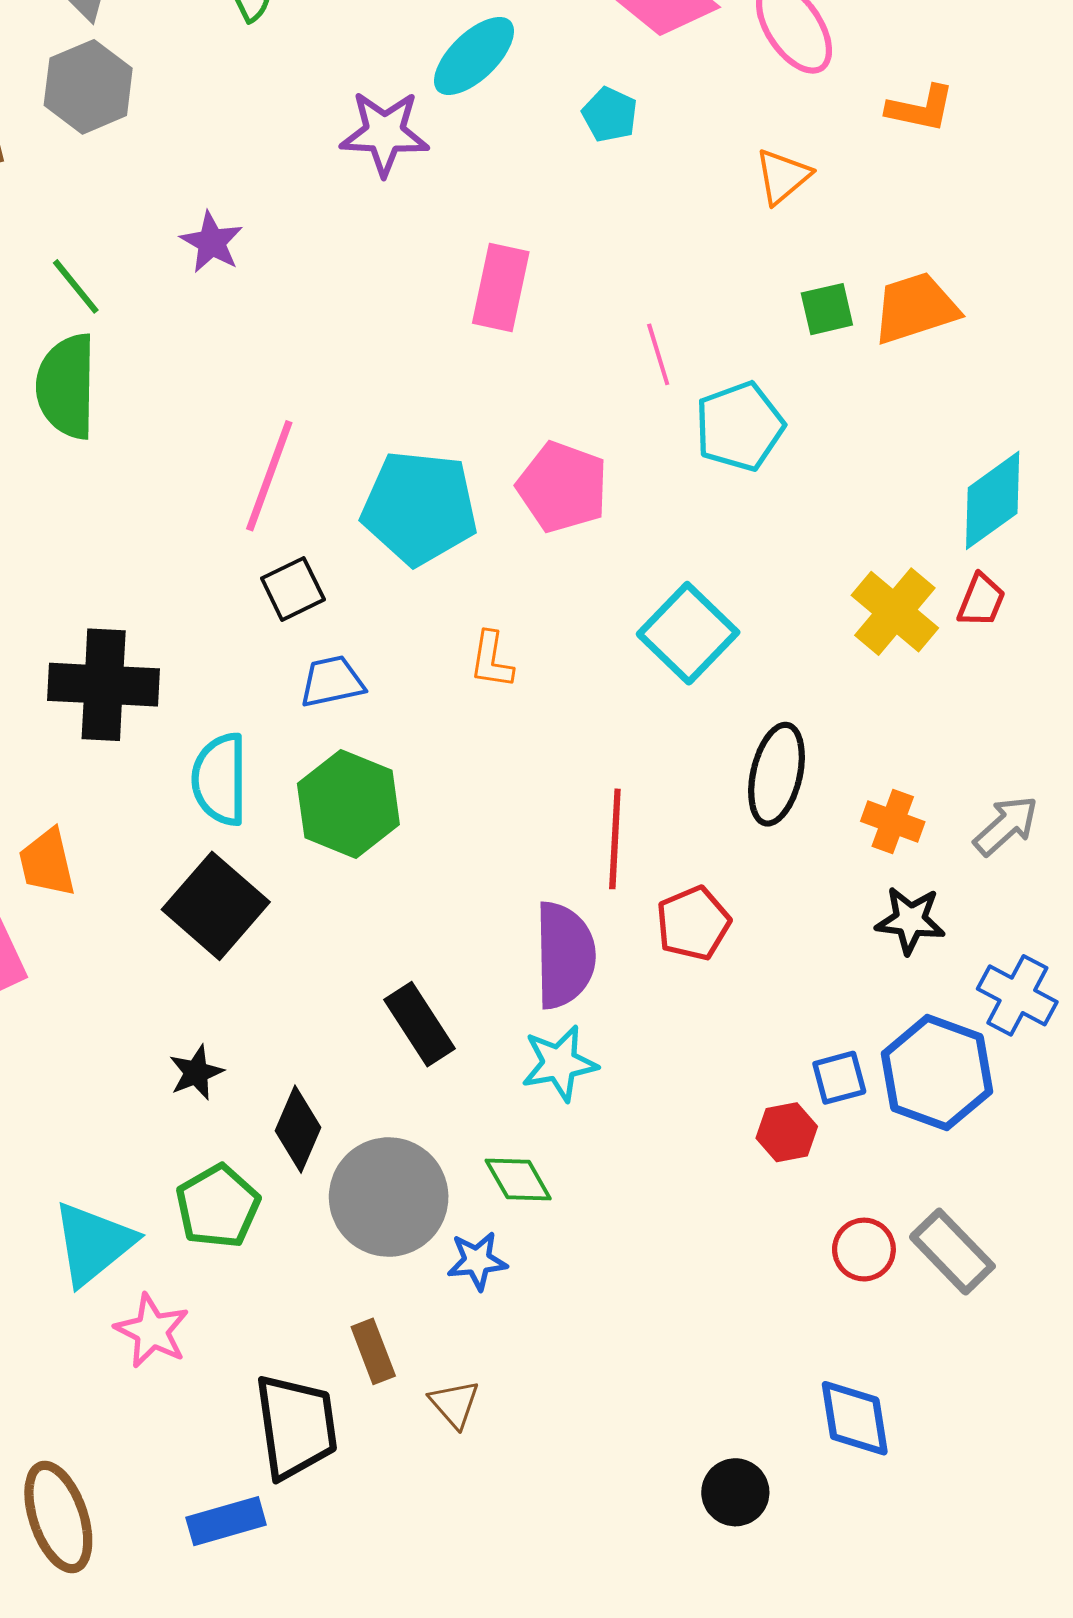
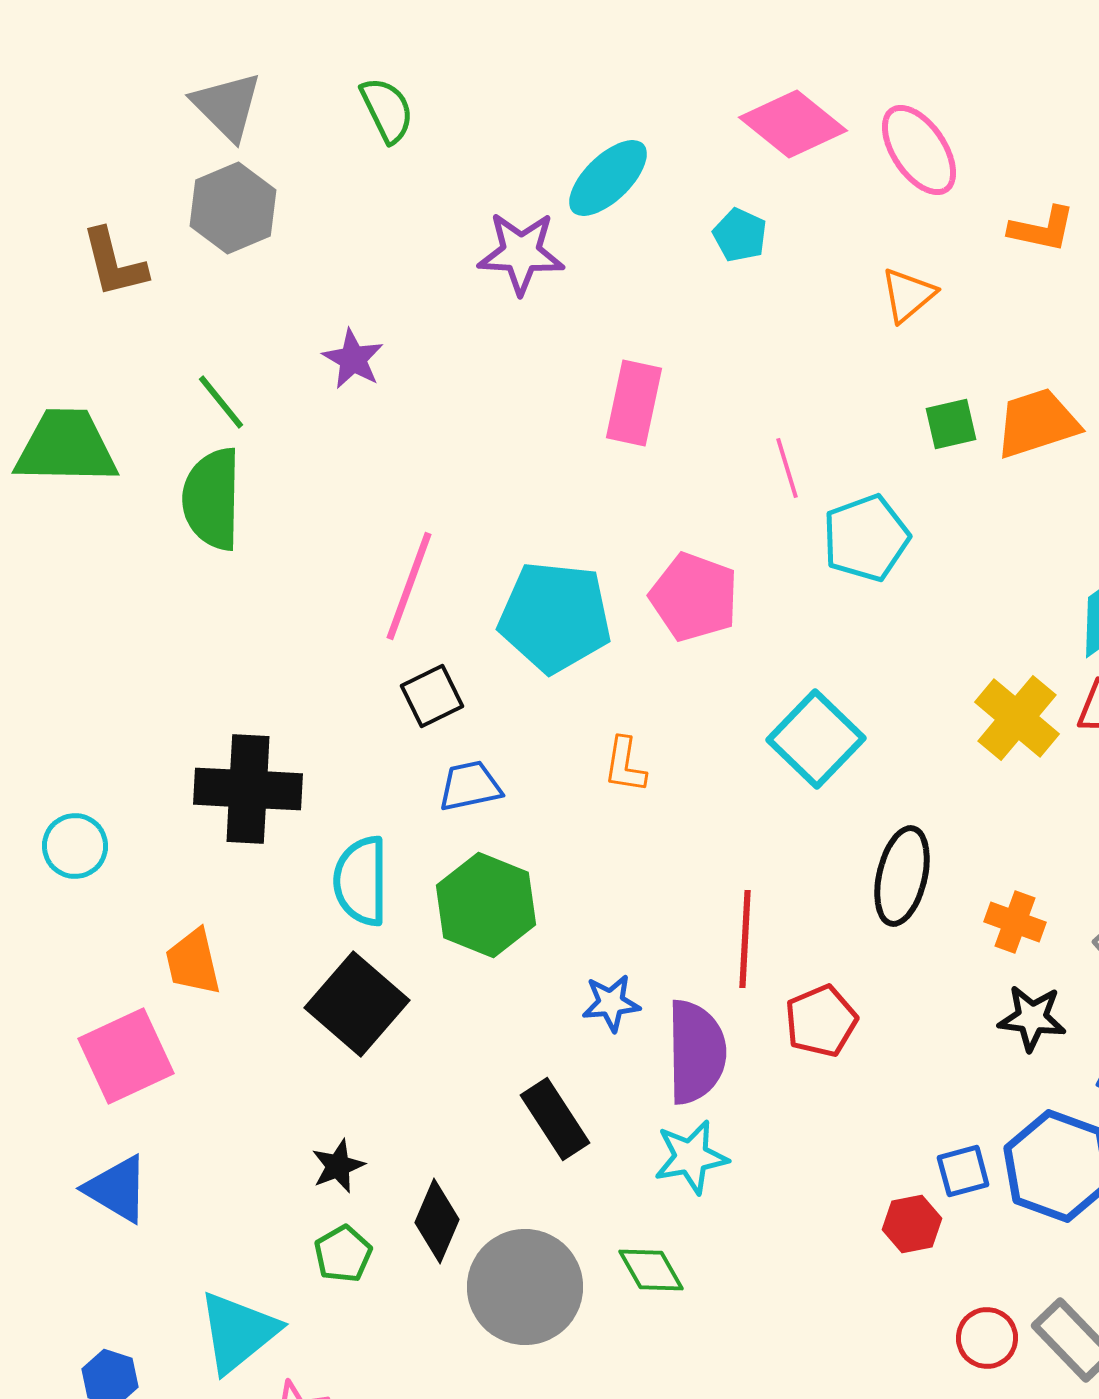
green pentagon: (218, 1206) -> (343, 1254), moved, size x0.7
blue star: (477, 1261) -> (611, 1003), moved

